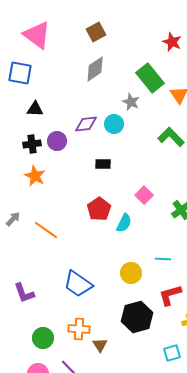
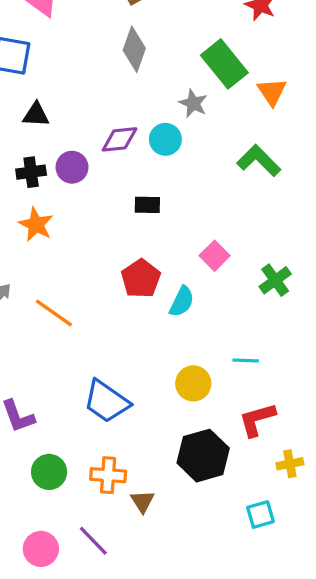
gray diamond: (95, 69) -> (134, 49), turned -36
green circle: (43, 338) -> (49, 472), moved

